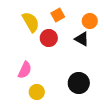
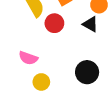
pink semicircle: (25, 70) -> (28, 58), turned 84

